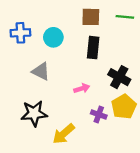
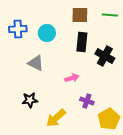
black cross: (119, 77) -> (105, 56), moved
yellow pentagon: (124, 107) -> (109, 119), moved
black star: (34, 113) -> (30, 100), size x0.7

